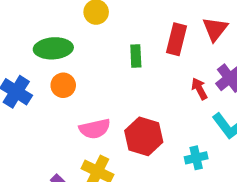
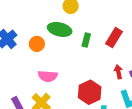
green ellipse: (53, 48) -> (60, 29), moved
red hexagon: (144, 136) -> (90, 92), moved

